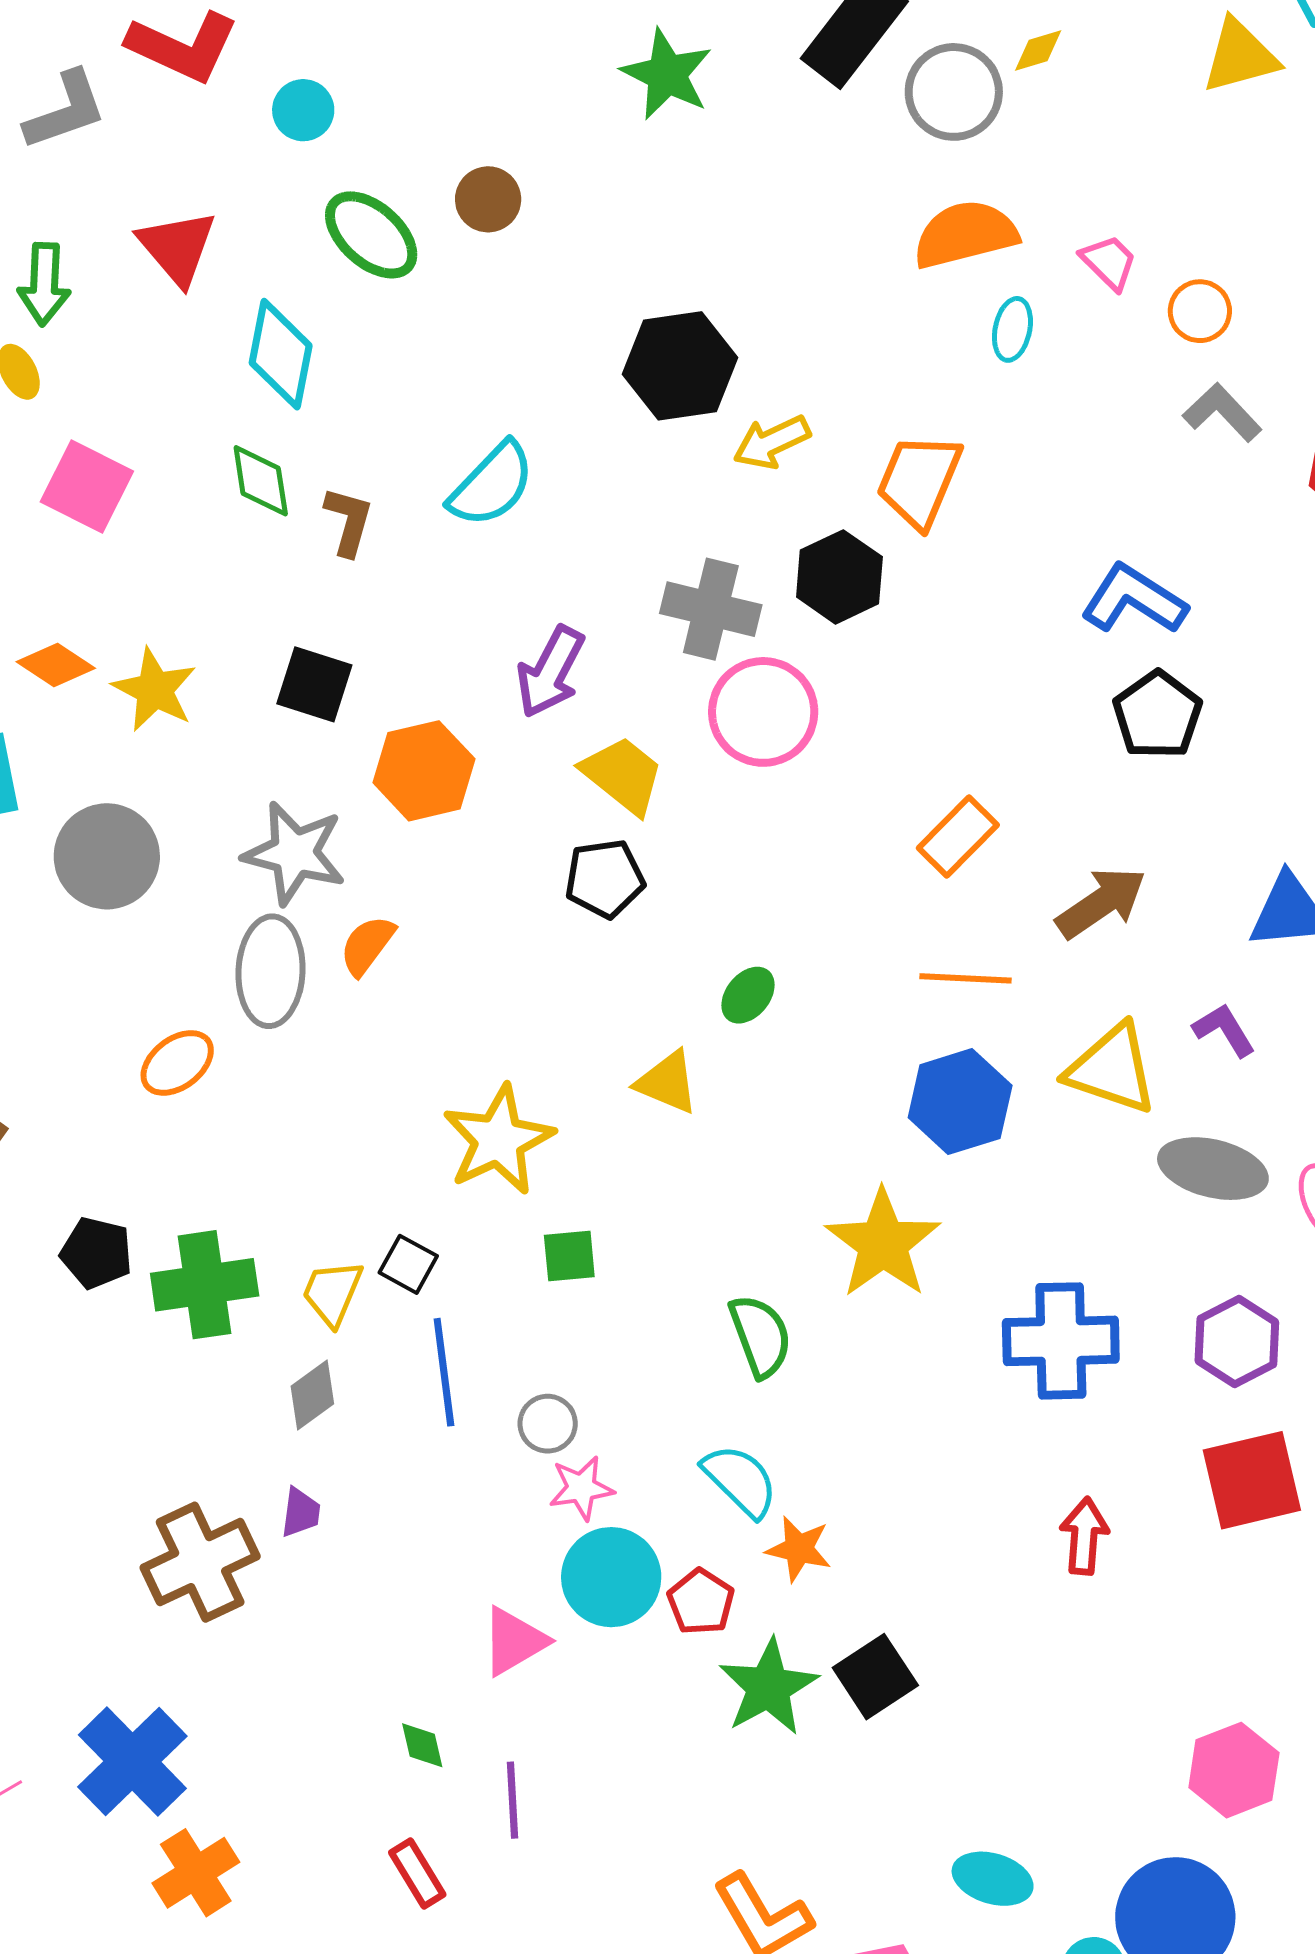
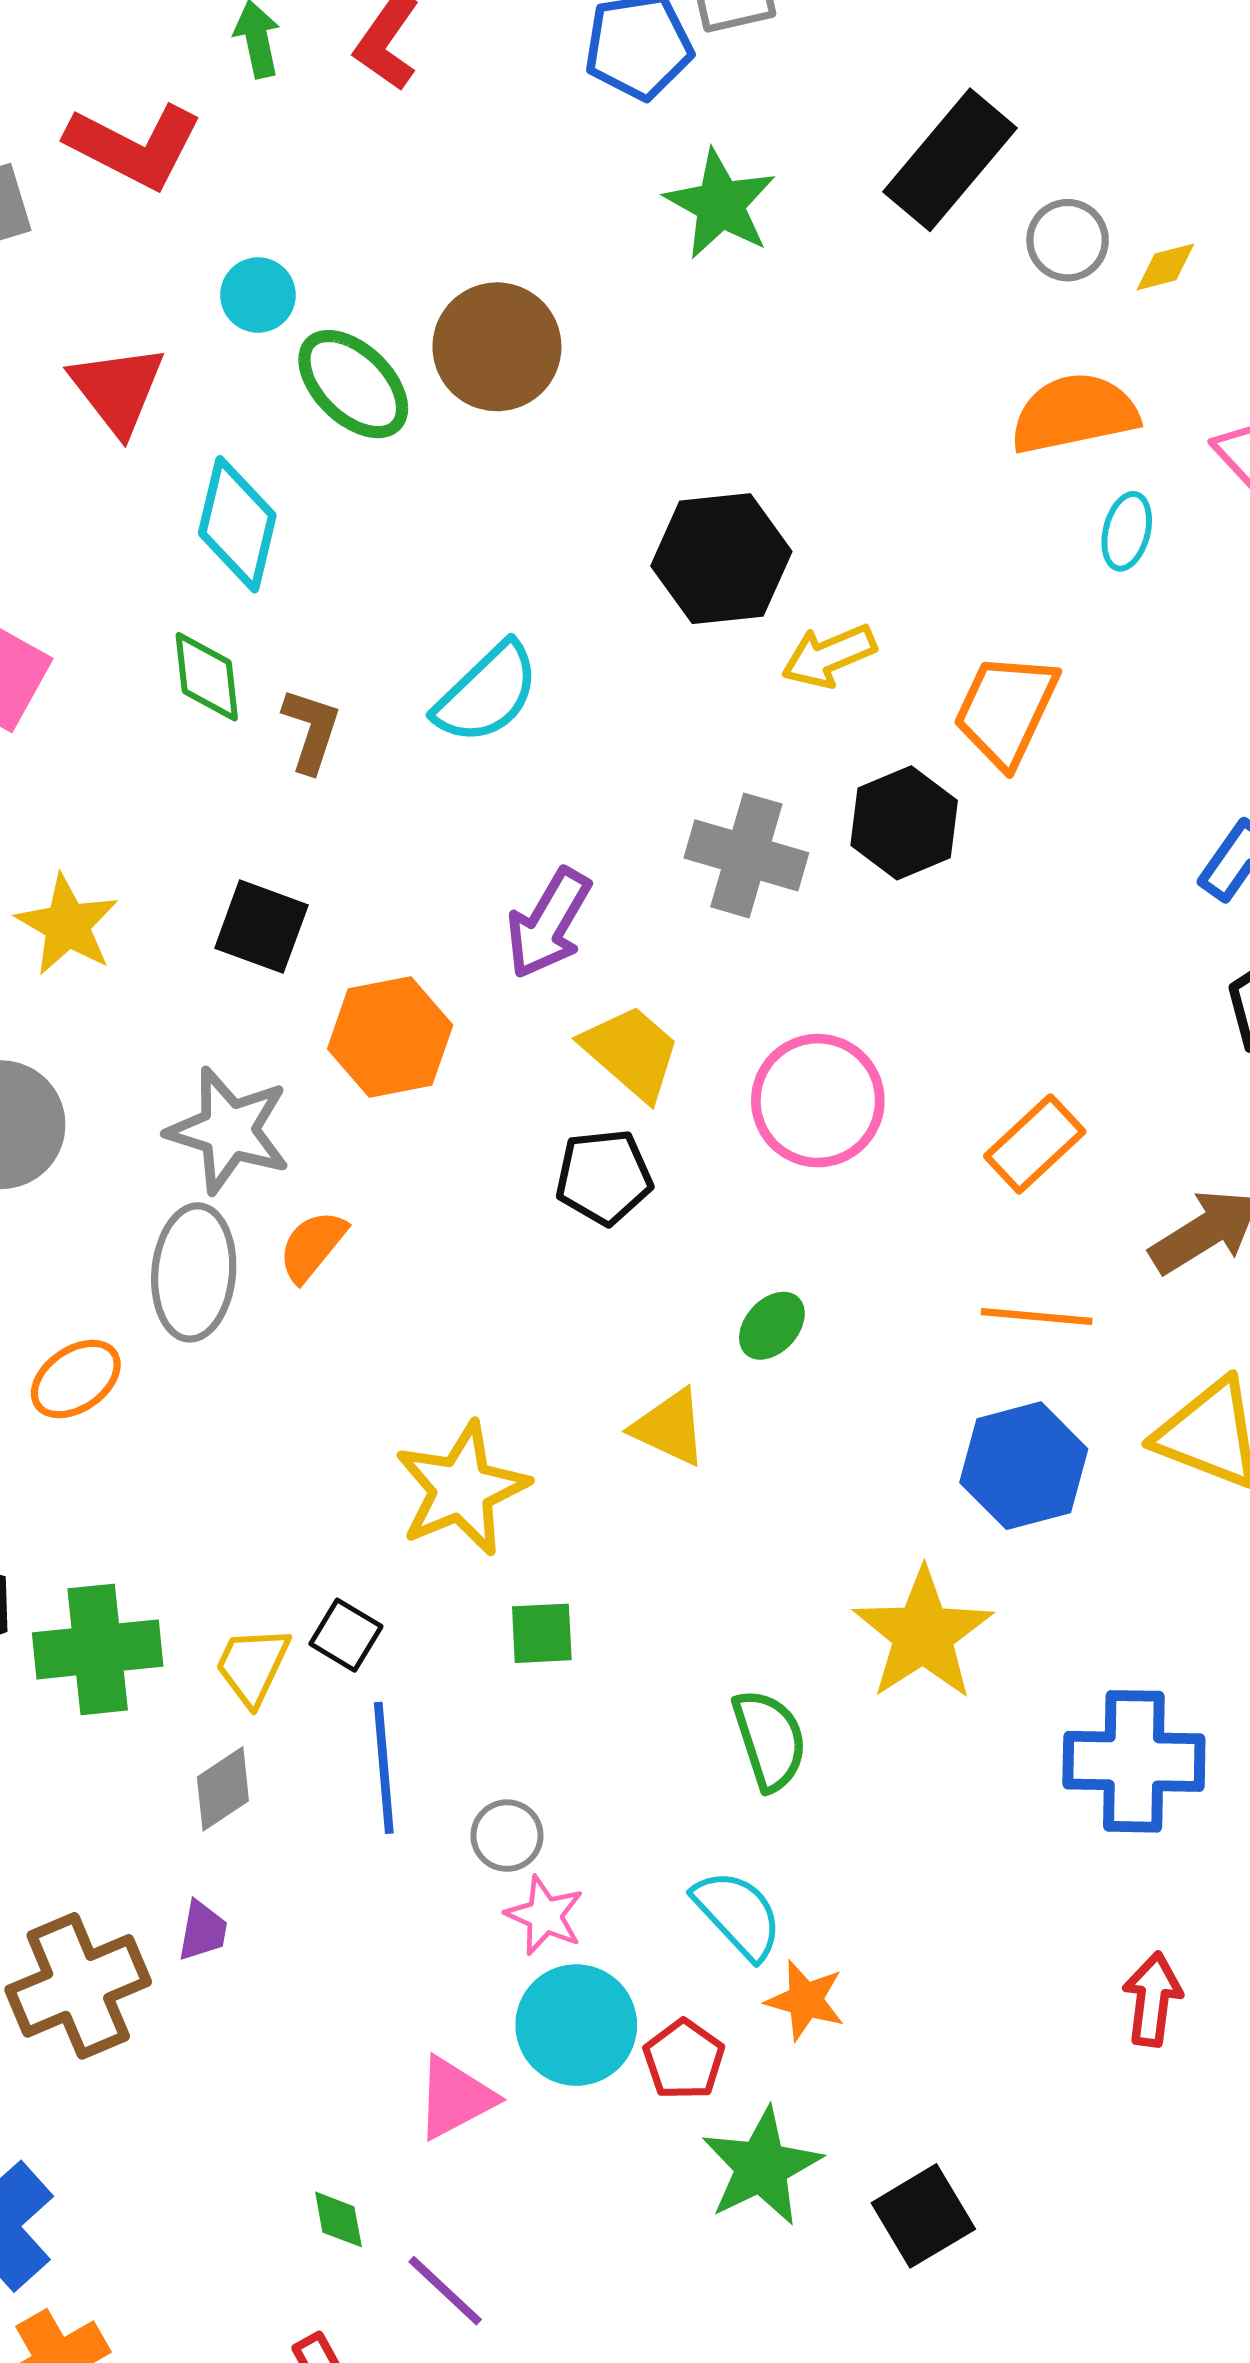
yellow diamond: (1038, 51) -> (1165, 267), moved
gray circle: (954, 92) -> (1068, 240), size x0.7
cyan circle: (303, 110) -> (258, 295), moved
brown circle: (488, 199) -> (497, 347), size x1.6
pink circle: (763, 712) -> (818, 1101), moved
pink star: (581, 1488) -> (545, 1915), turned 30
black square: (875, 1677) -> (923, 2216), moved
purple line: (512, 1800) -> (445, 2291), turned -46

